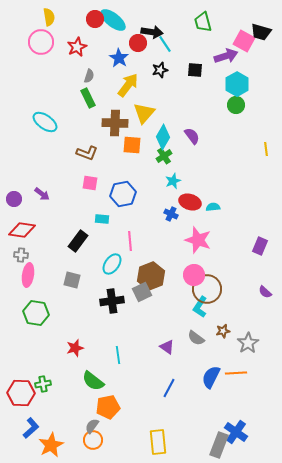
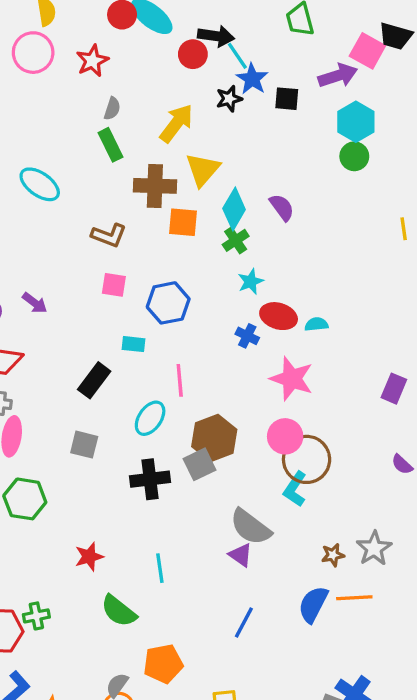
blue star: (119, 58) -> (252, 79), moved
brown star: (223, 331) -> (333, 555), moved
gray semicircle: (196, 338) -> (251, 527), moved, size x1.5
orange pentagon: (108, 407) -> (163, 664), moved

